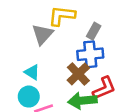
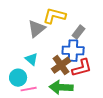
cyan triangle: (32, 72) -> (32, 59), moved
red L-shape: (104, 88) -> (82, 68), moved

